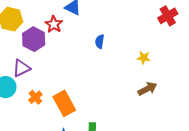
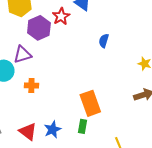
orange cross: (35, 97) -> (31, 85), turned 32
orange rectangle: (64, 103) -> (90, 103), moved

